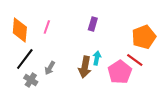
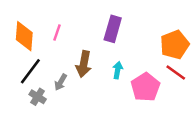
purple rectangle: (93, 24) -> (113, 29), size x1.5
red line: (135, 60) -> (176, 73), moved
brown arrow: (85, 67) -> (84, 64), moved

